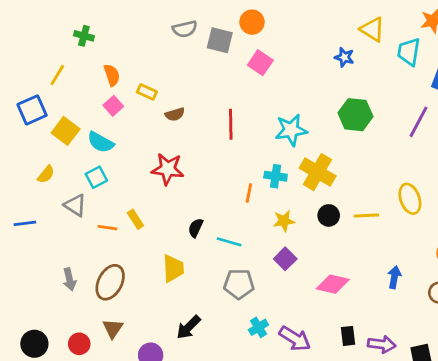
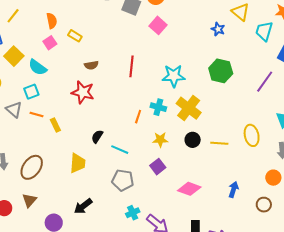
brown semicircle: (175, 114) -> (91, 65), moved
orange line: (107, 228) -> (37, 115), moved

